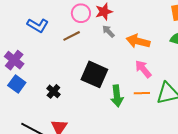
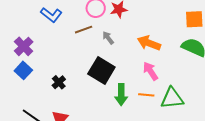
gray arrow: (108, 31) -> (108, 38), moved

